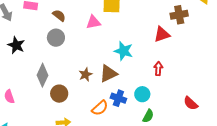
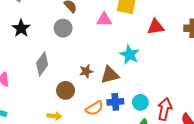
red triangle: (162, 34) -> (156, 27), moved
red arrow: (158, 69) -> (165, 109), moved, size x1.5
brown circle: (59, 94) -> (66, 90), moved
blue cross: (118, 98) -> (115, 102), turned -35

